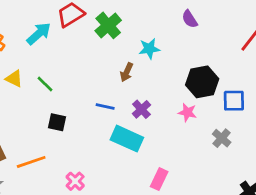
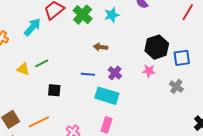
cyan star: (149, 49) -> (112, 15), moved
brown arrow: (127, 72) -> (100, 47), turned 80
yellow triangle: (14, 79) -> (23, 69), moved
green line: (45, 84) -> (42, 63), turned -64
pink rectangle: (159, 179) -> (106, 125), moved

